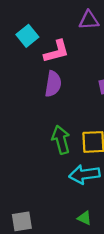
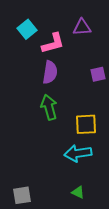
purple triangle: (89, 20) -> (82, 27), moved
green arrow: (61, 140) -> (49, 107), moved

